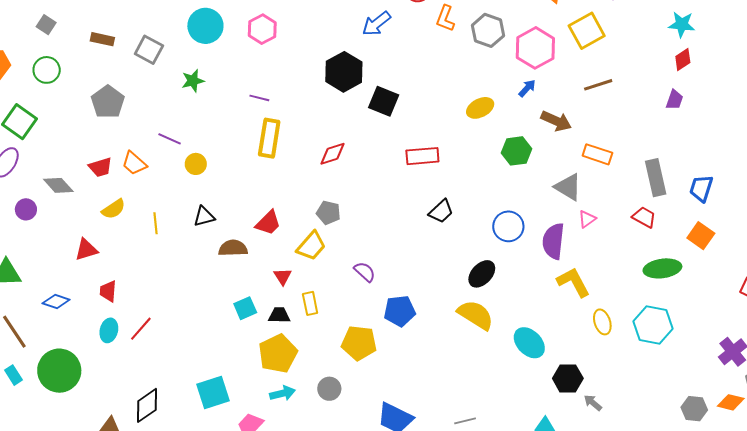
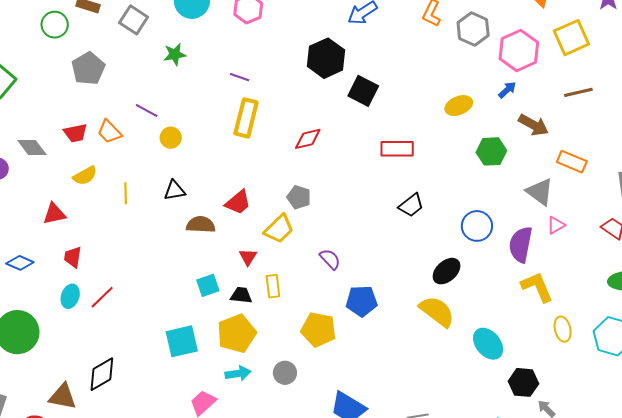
green circle: (47, 70) -> (55, 25), moved
cyan square: (213, 393) -> (182, 341), moved

